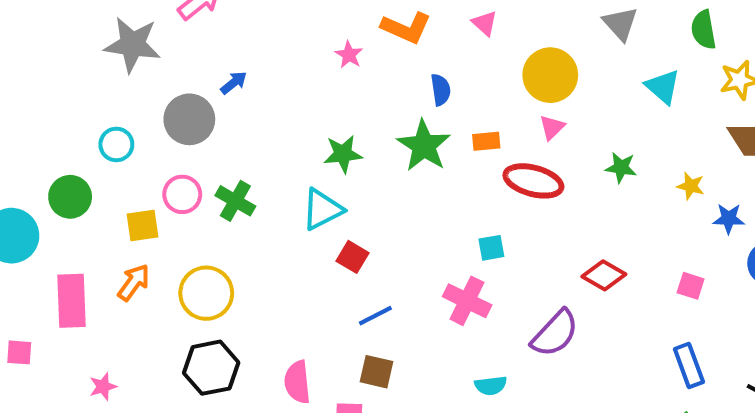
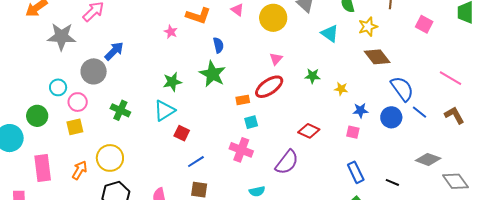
yellow circle: (550, 75) -> (273, 18), moved
blue arrow: (234, 83) -> (114, 51), size x1.5
orange rectangle: (486, 141) -> (243, 100), moved
red ellipse: (533, 181) -> (269, 87), turned -44
yellow star: (691, 186) -> (341, 89), moved
pink circle: (182, 194) -> (78, 102), moved
blue star: (729, 219) -> (360, 110), moved
orange arrow: (134, 282) -> (80, 170), moved

